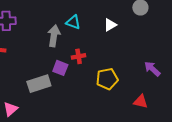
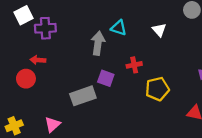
white triangle: (110, 25) -> (159, 30), turned -40
red cross: (79, 56) -> (134, 65), moved

